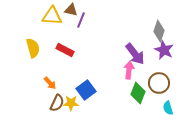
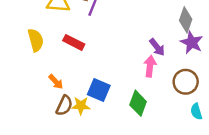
purple arrow: (135, 54) -> (157, 47), size x0.7
blue square: (86, 90) -> (99, 90), turned -30
green diamond: (138, 93) -> (138, 103), moved

